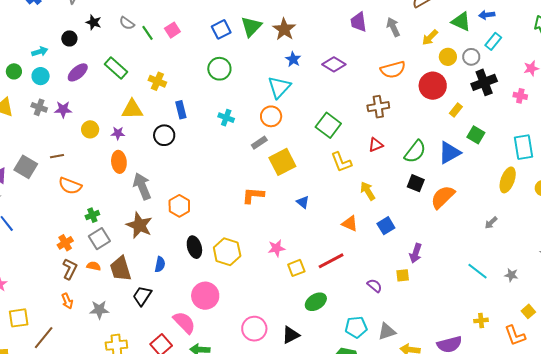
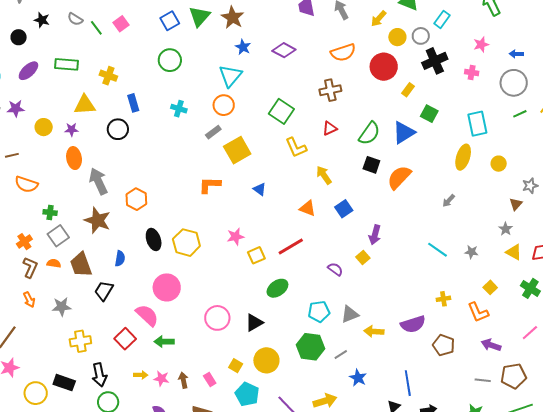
green rectangle: (116, 68) -> (67, 64), turned -35
green cross: (92, 215) -> (50, 212), turned 32
yellow square: (403, 275) -> (363, 258), turned -32

